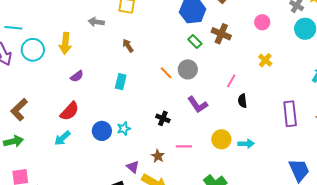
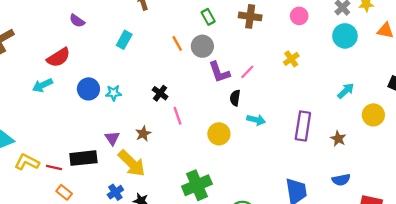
brown cross: (221, 34) -> (250, 16), turned -30
green rectangle: (195, 42) -> (208, 17), moved
purple semicircle: (77, 76) -> (77, 21), turned 56
black semicircle: (242, 101) -> (235, 98), moved
purple L-shape: (198, 105) -> (219, 72), moved
cyan arrow: (246, 144) -> (256, 120), moved
pink line: (184, 146) -> (178, 116), moved, turned 56

